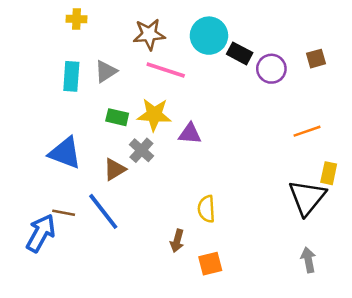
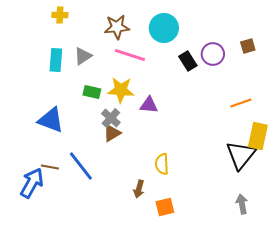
black rectangle: (240, 53) -> (188, 61), moved, turned 30
brown triangle: (115, 169) -> (112, 133), moved
yellow rectangle: (329, 173) -> (258, 136), size x1.5

